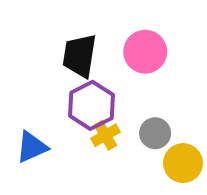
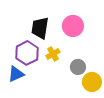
purple hexagon: (91, 105) -> (27, 53), moved
yellow cross: (105, 135) -> (53, 54), moved

